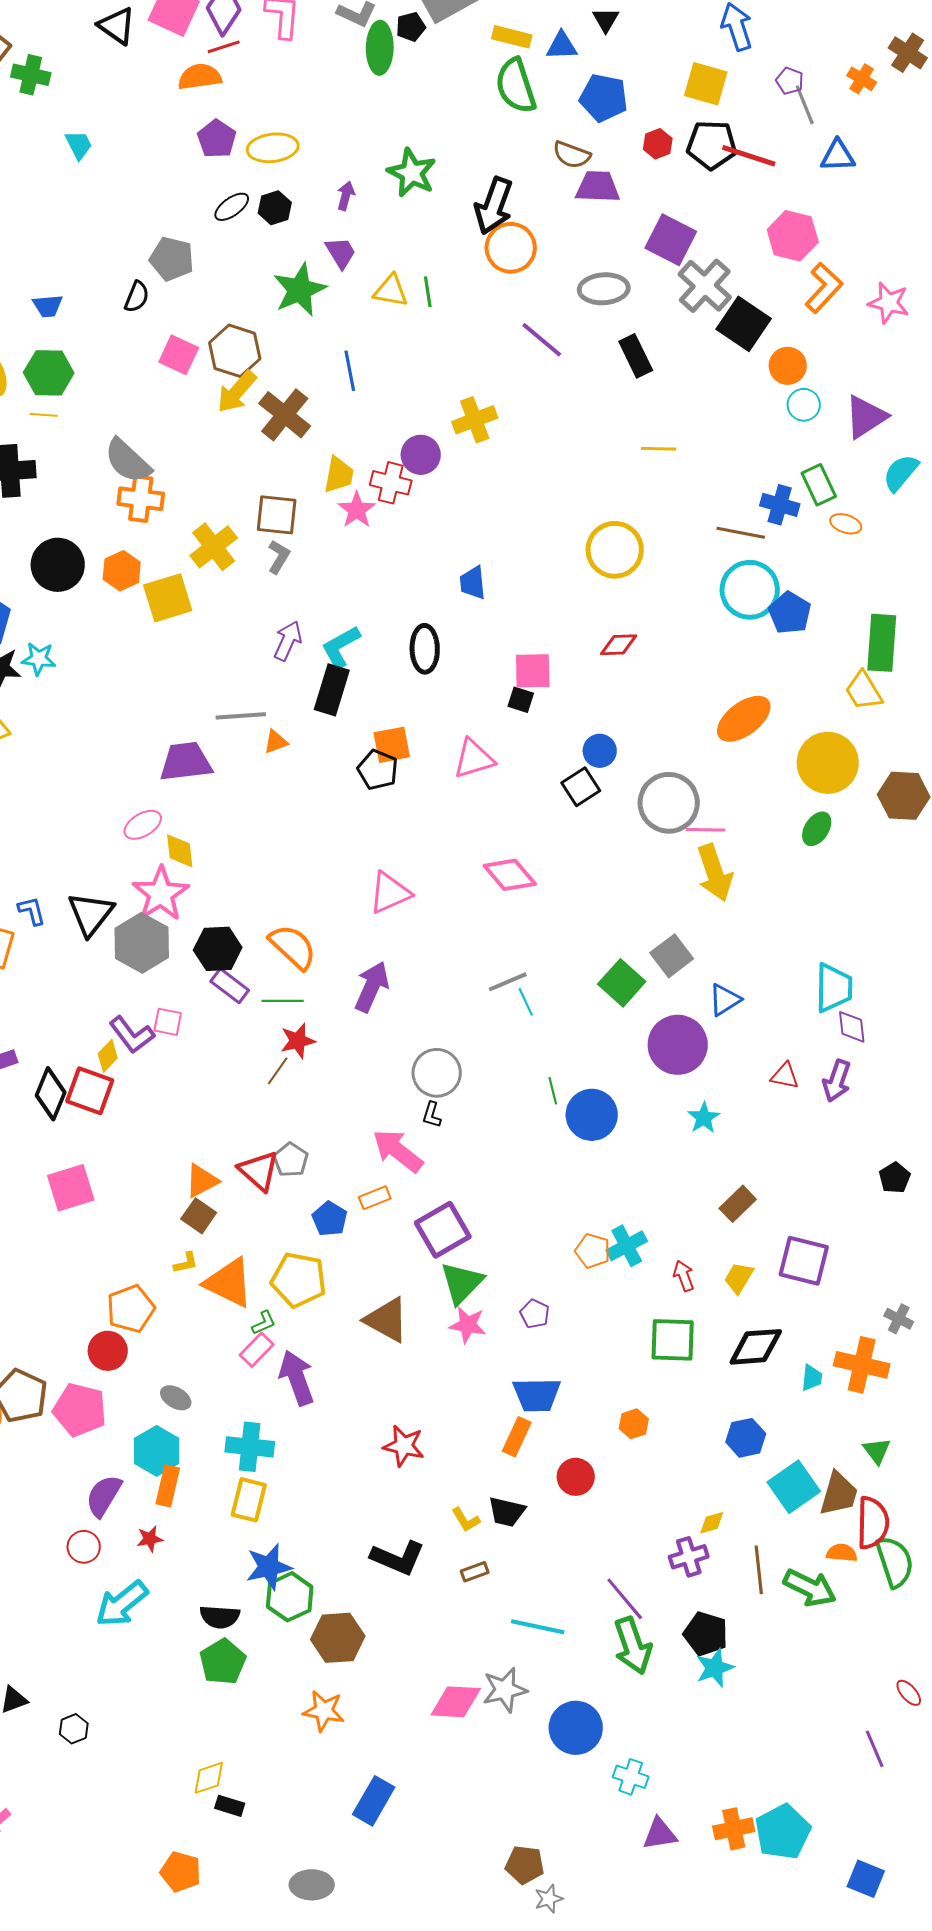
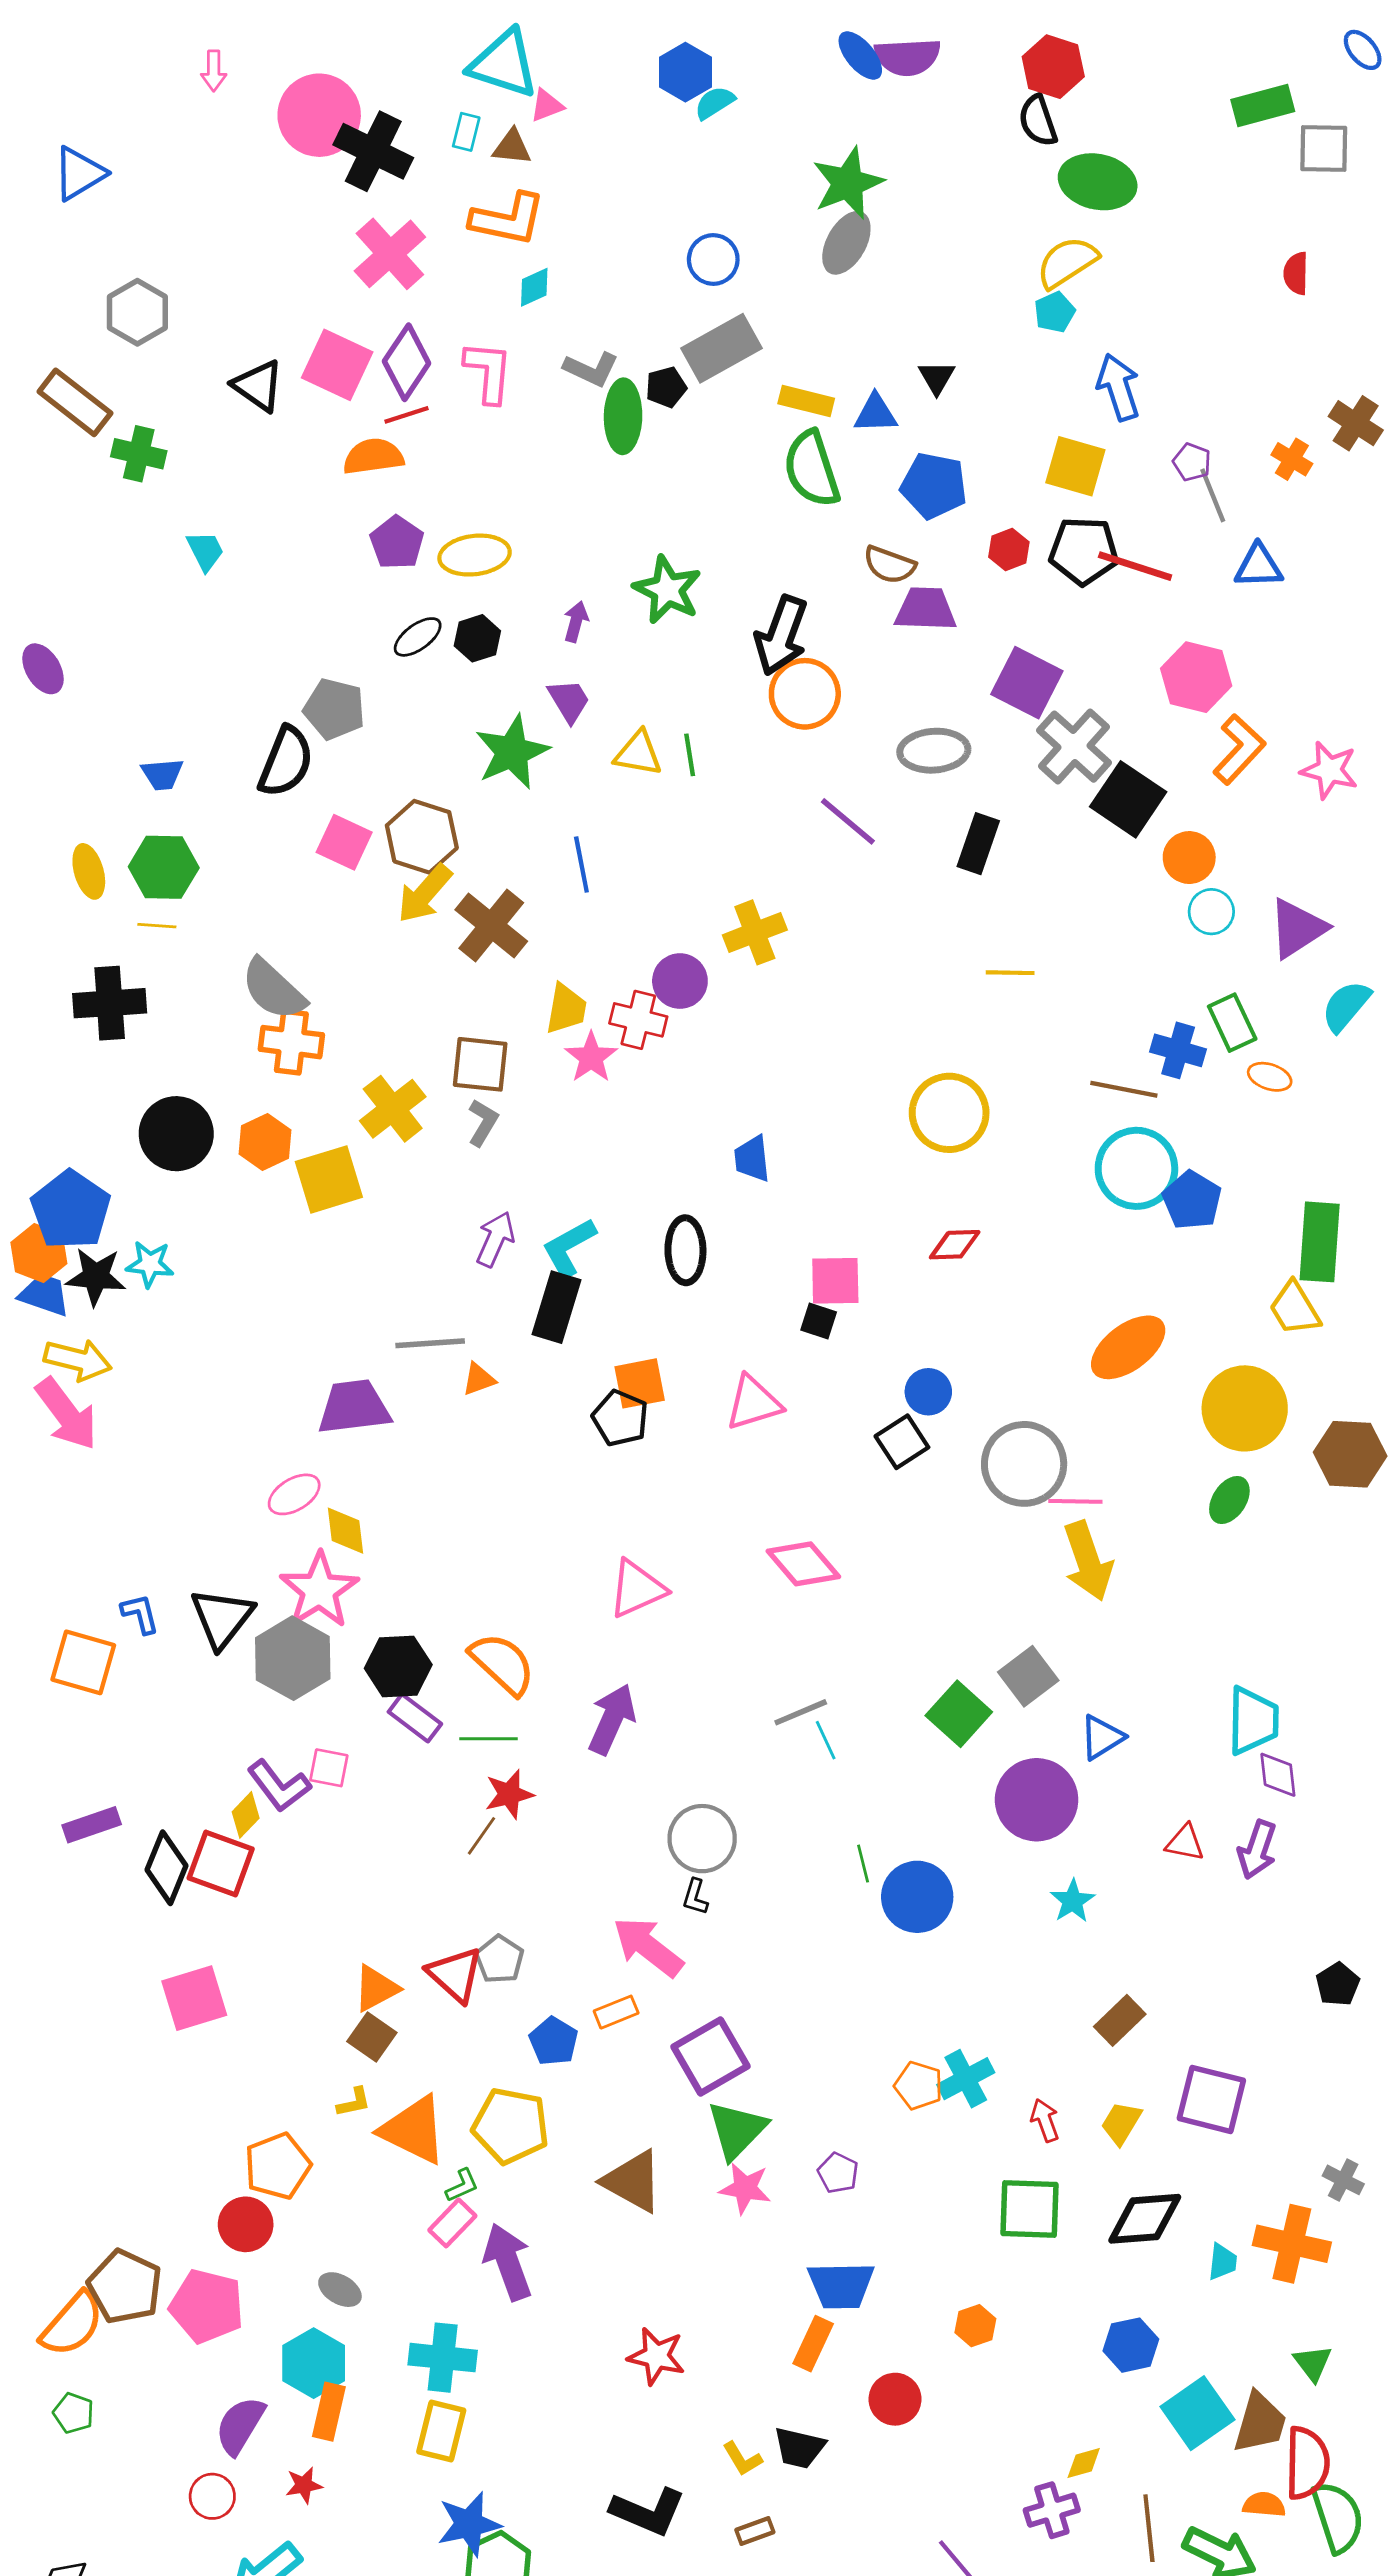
black semicircle: (137, 297) -> (286, 762), size x1.6
black rectangle: (636, 356) -> (978, 844), turned 45

